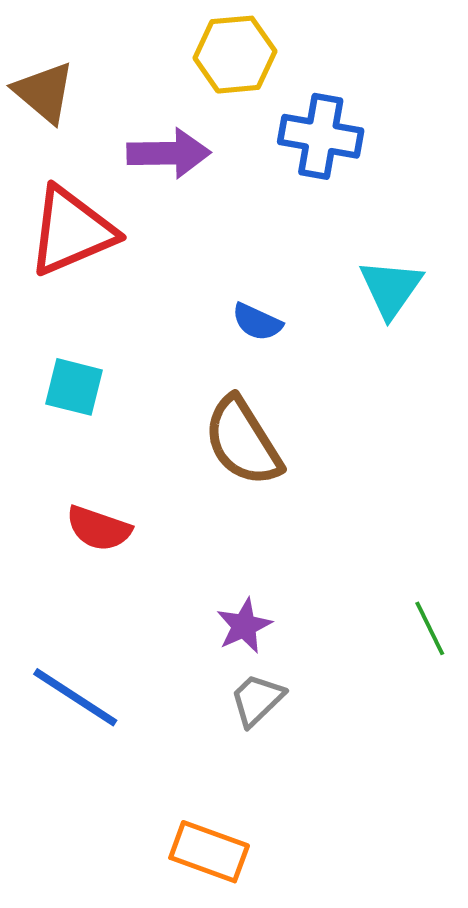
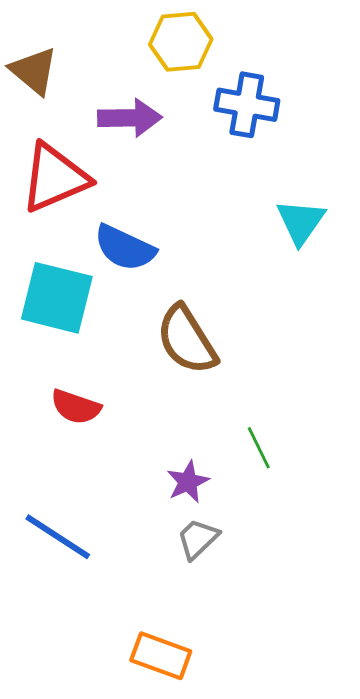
blue semicircle: (257, 322) -> (125, 248), moved, size x1.6
cyan square: (74, 387) -> (57, 298), size x1.6
green line: (430, 628) -> (259, 448), moved

